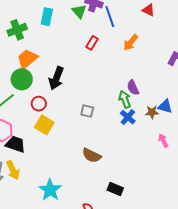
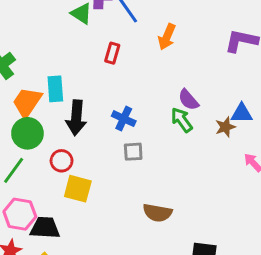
cyan rectangle: (47, 17) -> (55, 89), moved
blue cross: (128, 117) -> (124, 119), moved

